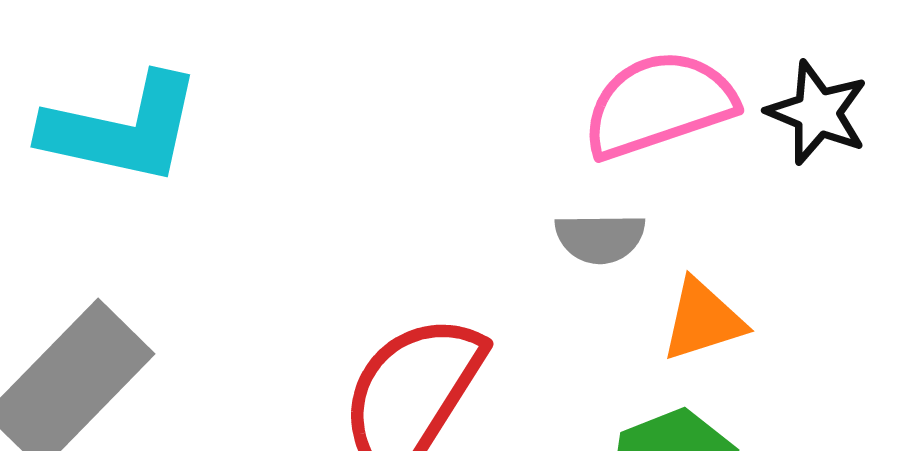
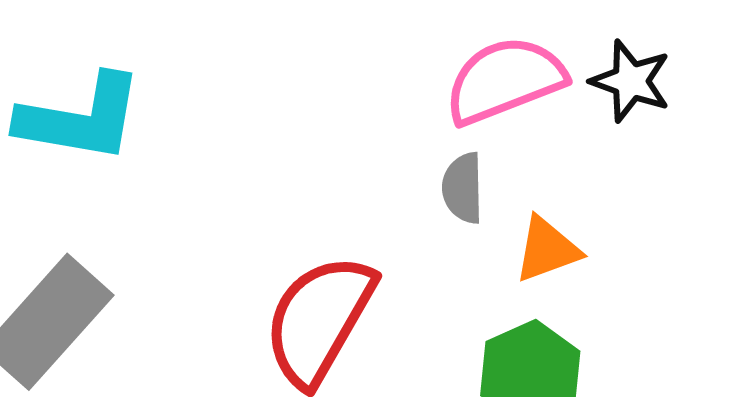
gray semicircle: (600, 238) -> (463, 188), turned 92

